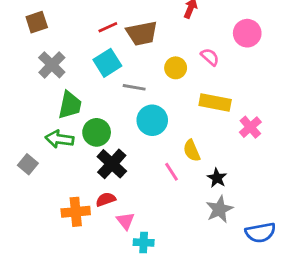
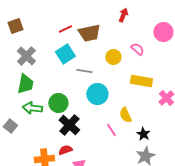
green trapezoid: (70, 105) -> (25, 84), moved

